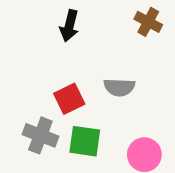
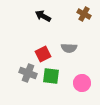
black arrow: (69, 26) -> (43, 16), turned 105

